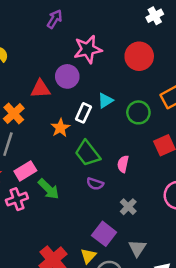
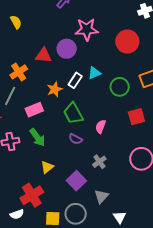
pink rectangle: (25, 171) -> (34, 110), moved
yellow triangle: (88, 256) -> (47, 167), moved

